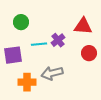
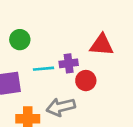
purple cross: (58, 40) -> (69, 63), turned 32
red circle: (89, 53) -> (86, 81), moved

